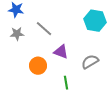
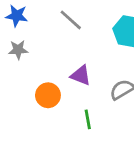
gray line: (44, 29) -> (71, 20), moved

